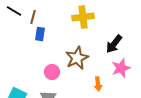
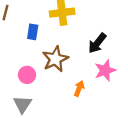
blue rectangle: (40, 34) -> (33, 32), moved
orange arrow: (98, 84) -> (79, 88), turned -152

